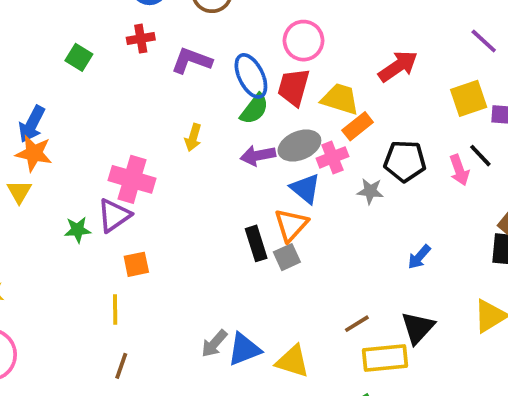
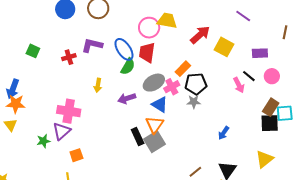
red cross: (141, 39) -> (69, 57), moved
yellow square: (469, 98) -> (224, 47), moved, turned -36
yellow trapezoid: (340, 99) -> (167, 21), moved
purple arrow: (258, 155) -> (127, 98), moved
black pentagon: (405, 161) -> (196, 84), moved
gray square: (287, 257) -> (154, 142), size x1.5

